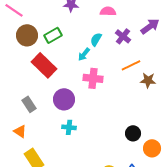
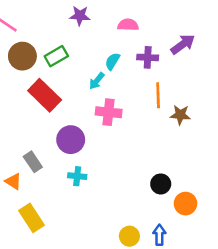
purple cross: (123, 36) -> (148, 57), turned -35
orange line: (131, 65) -> (158, 95), turned -66
gray rectangle: (29, 104) -> (33, 162), moved

